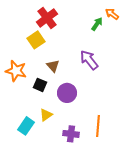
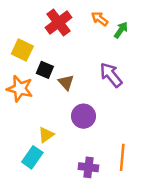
orange arrow: (112, 14) -> (100, 19), moved
yellow square: (36, 40) -> (22, 50), moved, turned -30
black square: (40, 85) -> (45, 70), moved
yellow triangle: (46, 115) -> (46, 135), moved

